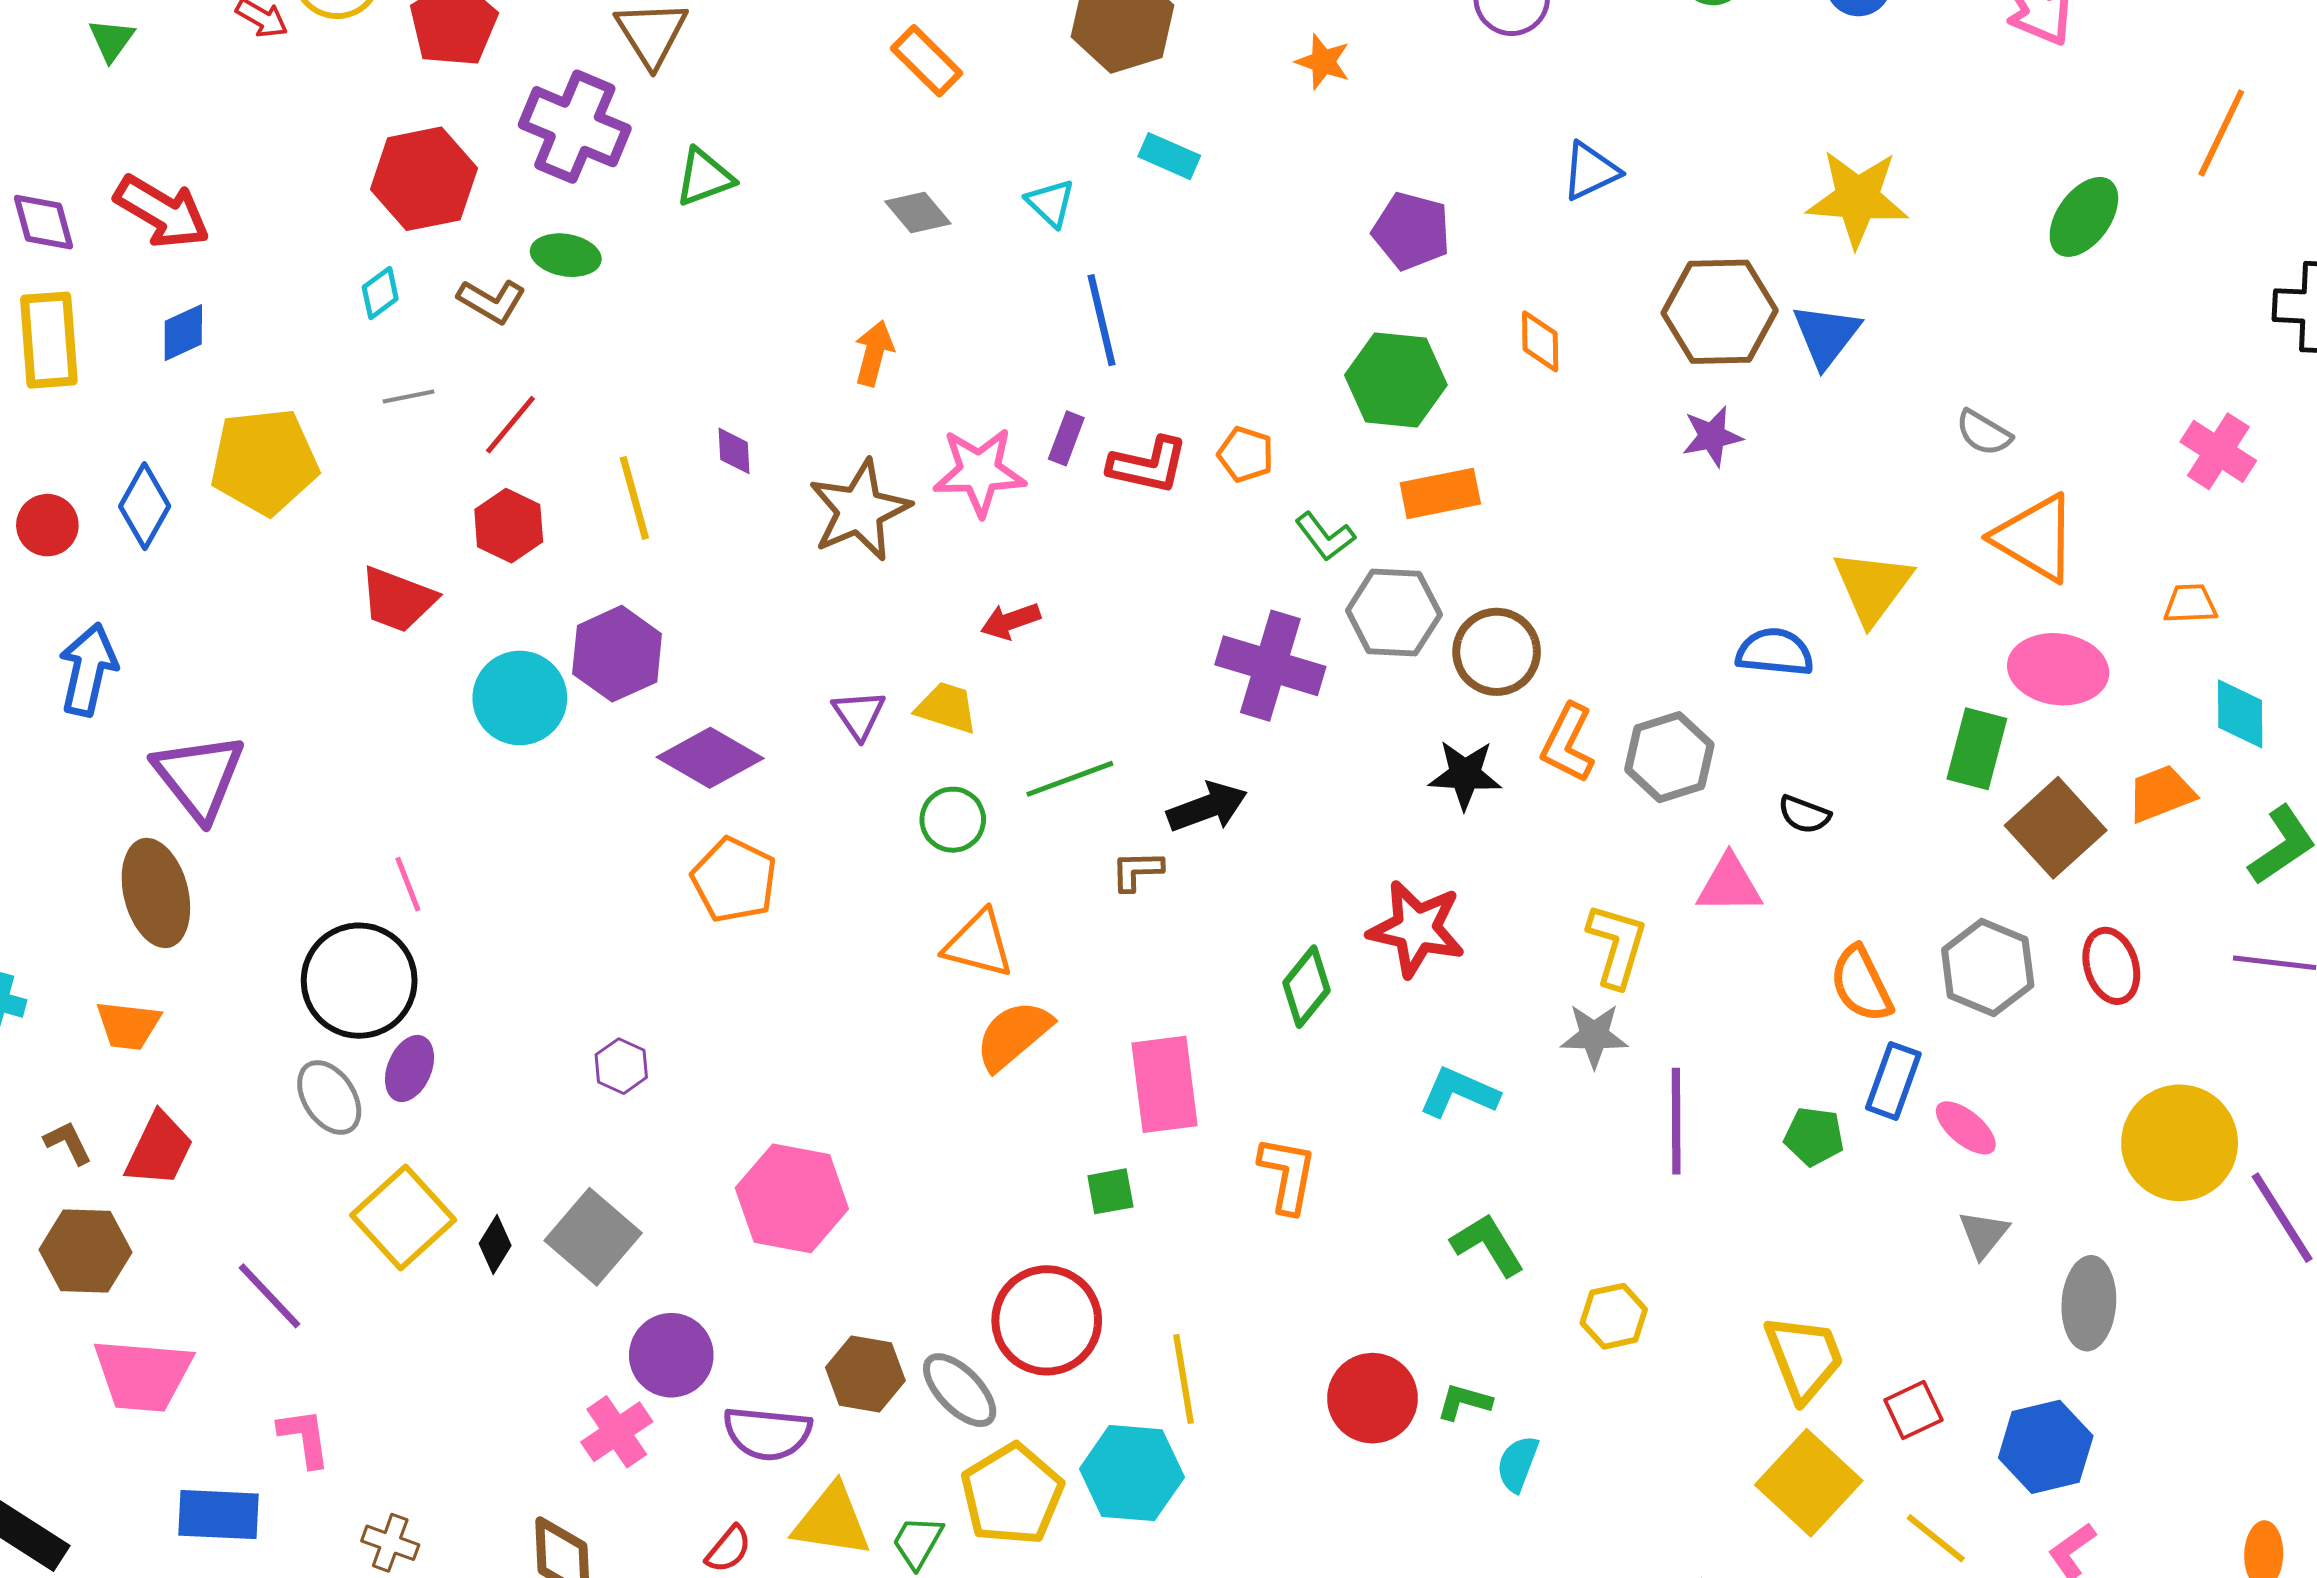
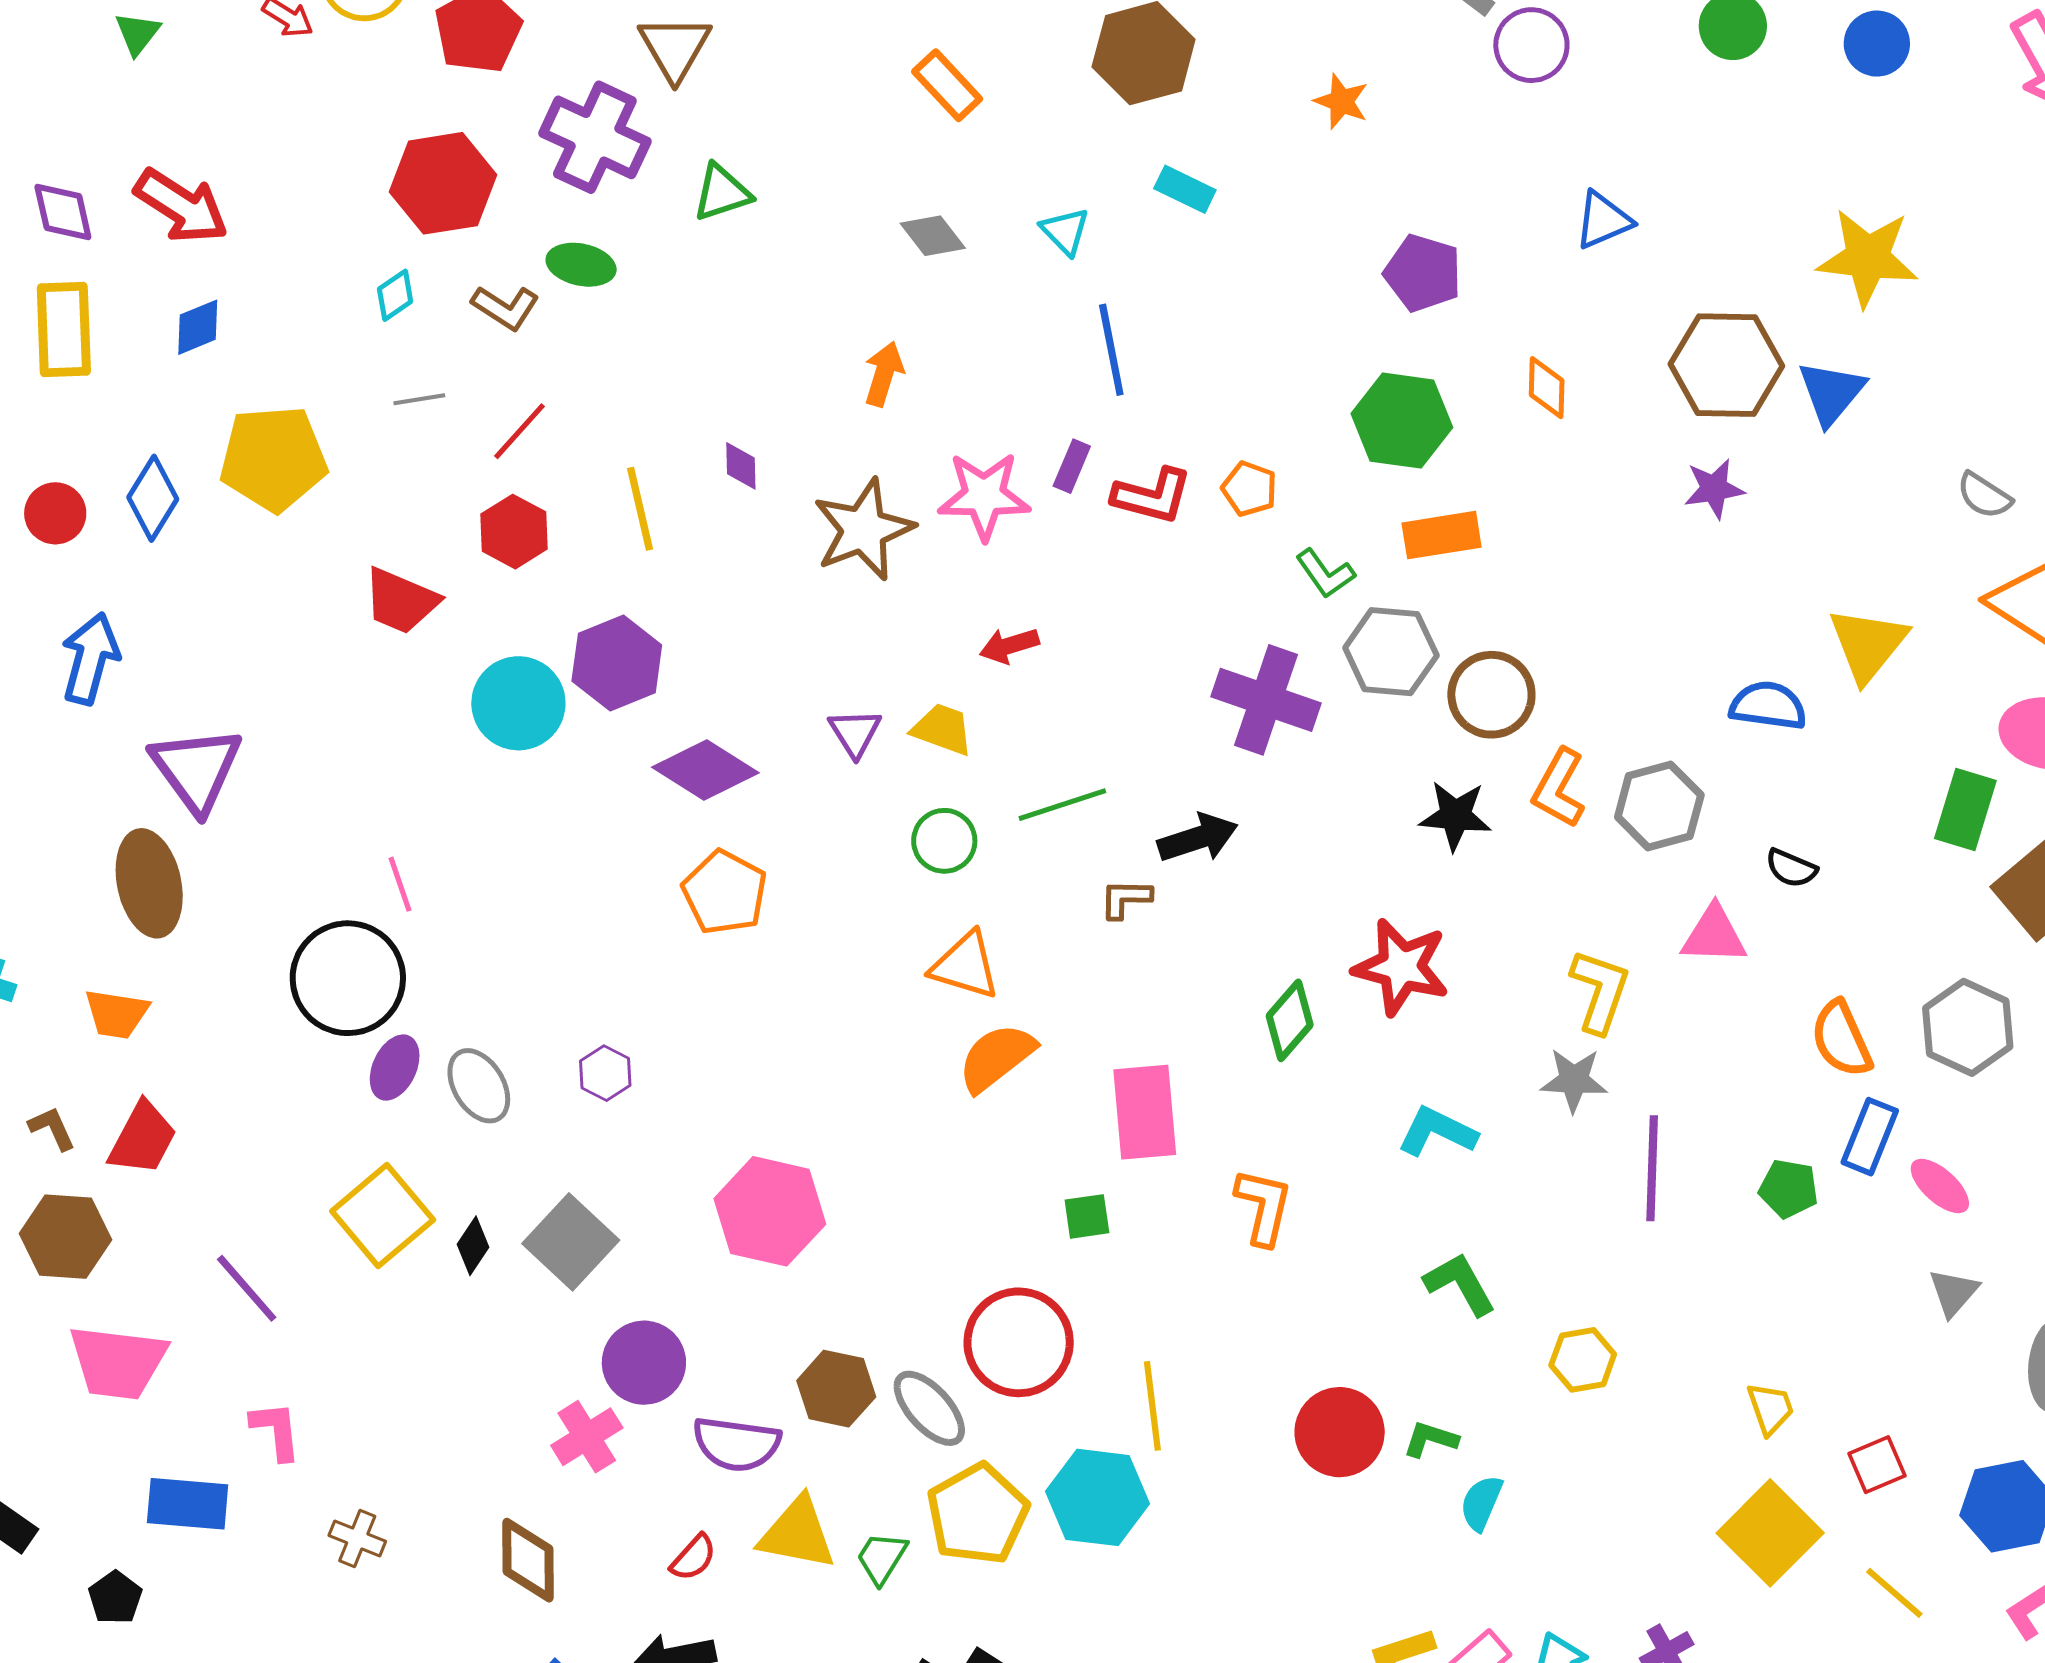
gray ellipse: (329, 1097) -> (479, 1086), moved
yellow trapezoid: (1804, 1358) -> (1770, 1408), size x0.6

